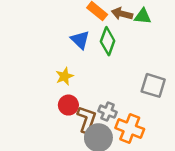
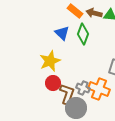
yellow star: (64, 76) -> (50, 61), size x1.5
orange cross: (130, 129) -> (99, 89), moved

